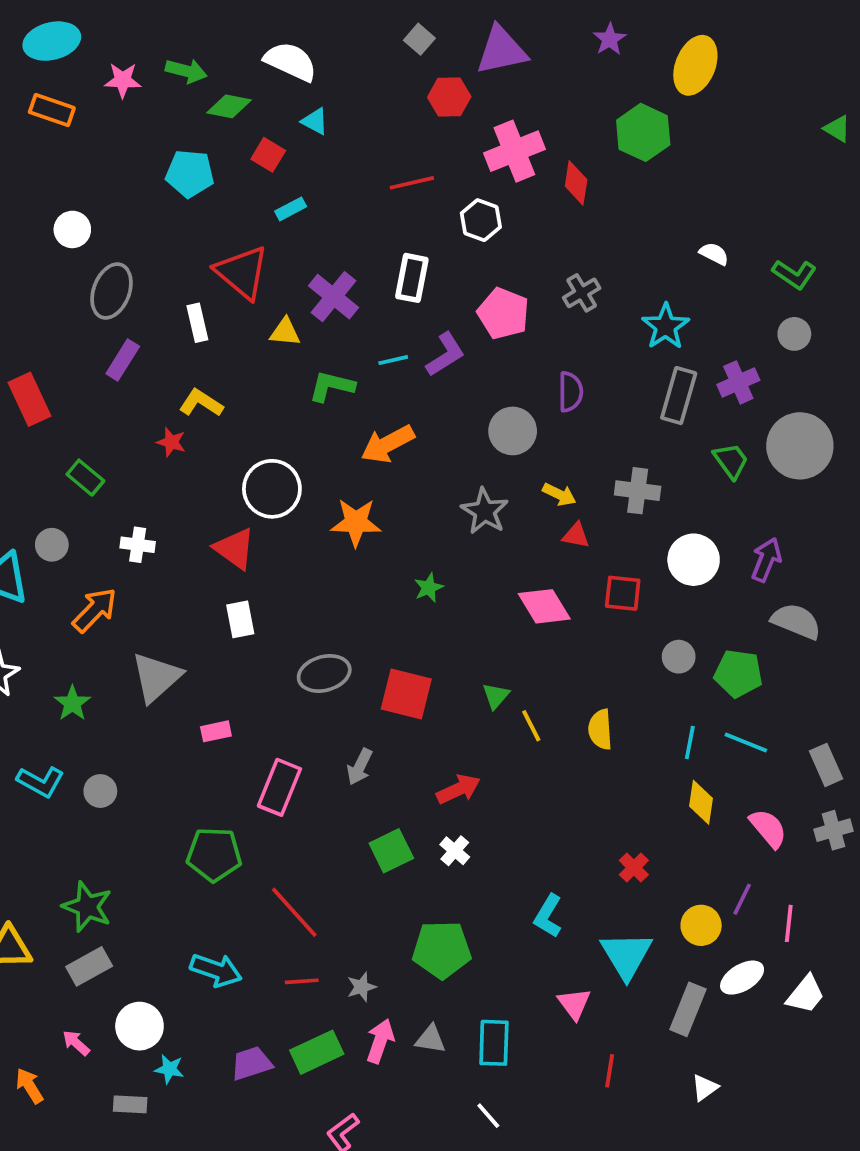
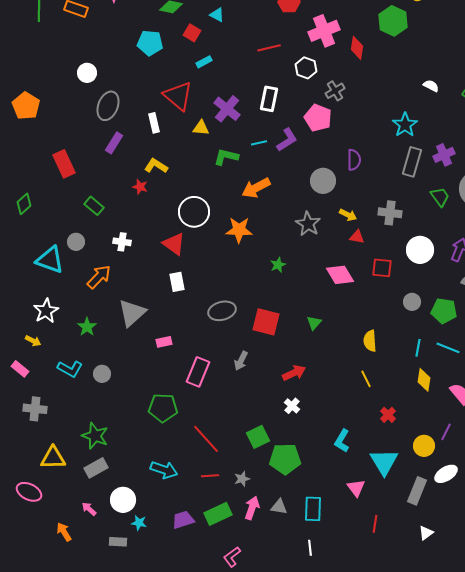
gray cross: (582, 293) -> (335, 91), moved
yellow line: (531, 726) -> (366, 379), moved
green square: (391, 851) -> (258, 437), moved
white line: (488, 1116) -> (310, 548), turned 35

